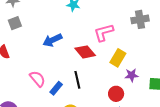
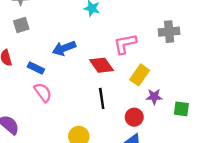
black line: (77, 80) -> (102, 98), moved
blue rectangle: (56, 88) -> (36, 68), moved, turned 72

